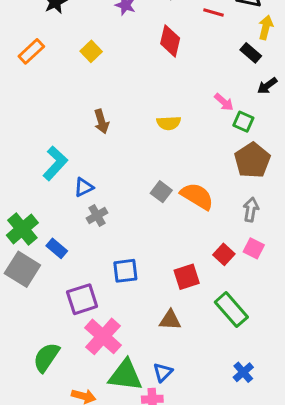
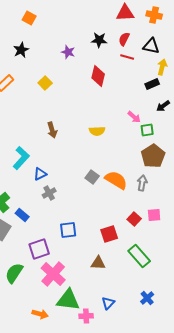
black rectangle: (251, 53) -> (152, 84), turned -64
green square: (243, 122) -> (147, 130), turned -32
gray arrow: (251, 210) -> (142, 183), moved
pink square: (254, 248) -> (154, 215), turned -32
green semicircle: (46, 357) -> (14, 273), moved
blue triangle: (163, 372) -> (108, 303), moved

